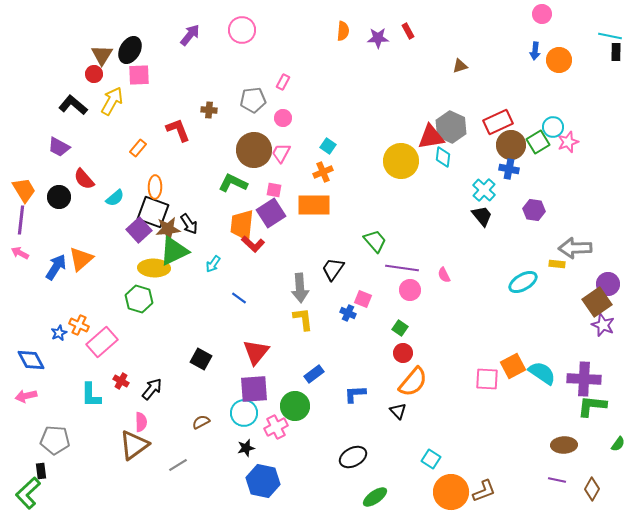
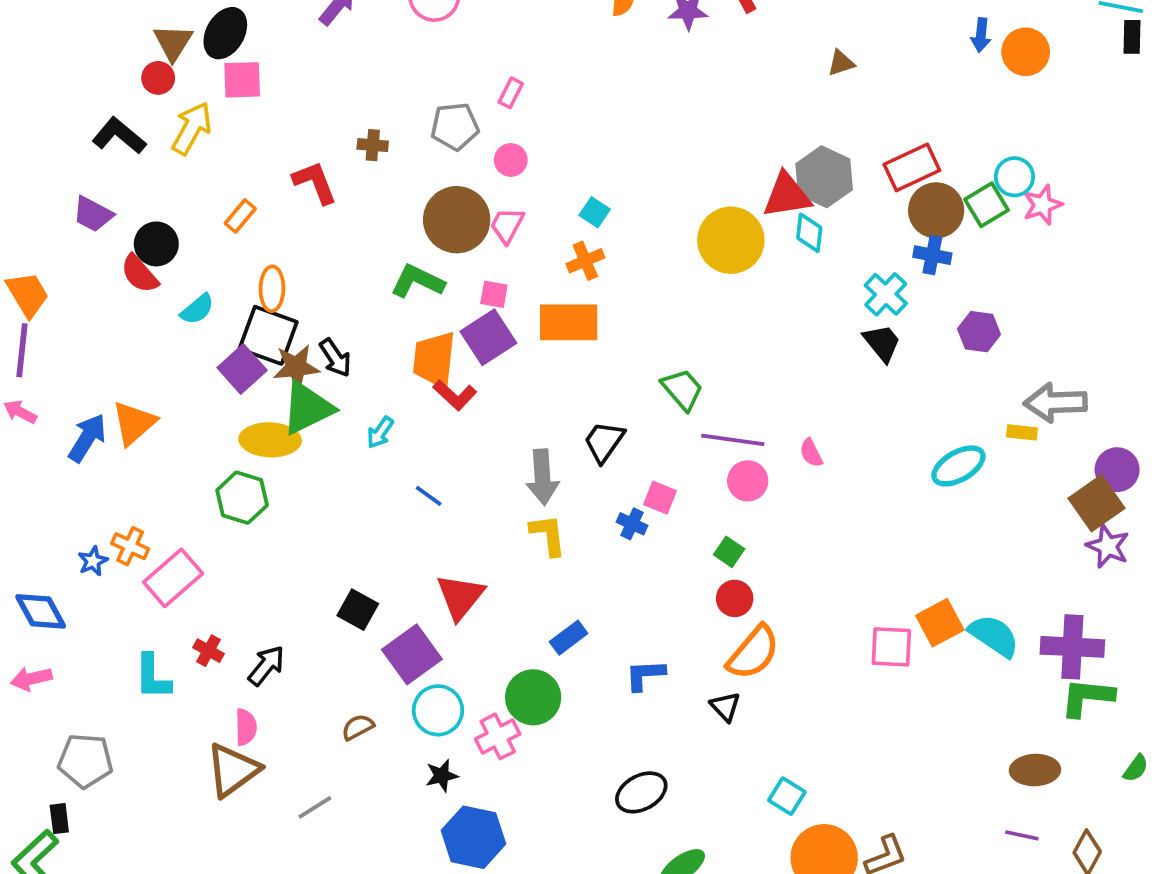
black circle: (59, 197) -> (156, 244), moved
purple square: (254, 389) -> (412, 654), moved, turned -32

